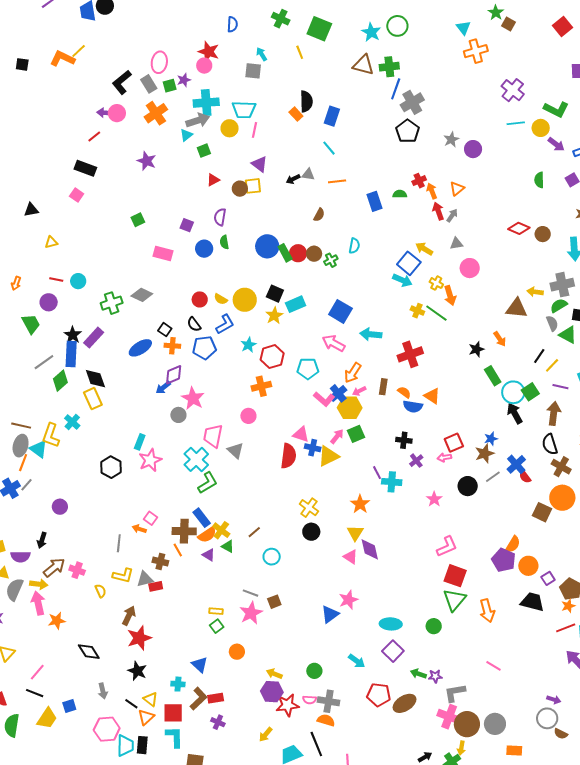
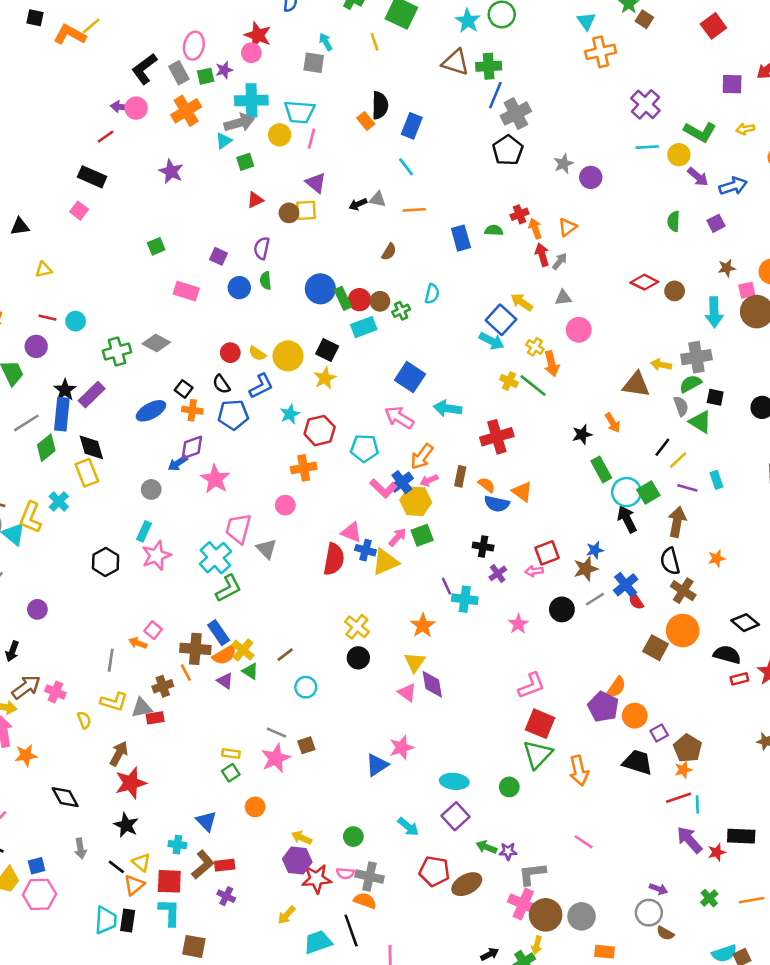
black square: (22, 64) -> (35, 18), moved
cyan rectangle: (296, 304) -> (364, 327), moved
gray circle: (178, 415) -> (151, 489), moved
brown cross: (160, 562) -> (163, 686), turned -35
pink hexagon: (107, 729) -> (39, 894), moved

